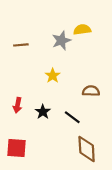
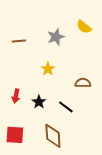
yellow semicircle: (82, 30) -> (84, 27), moved, turned -133
brown diamond: (87, 149) -> (53, 136), moved

